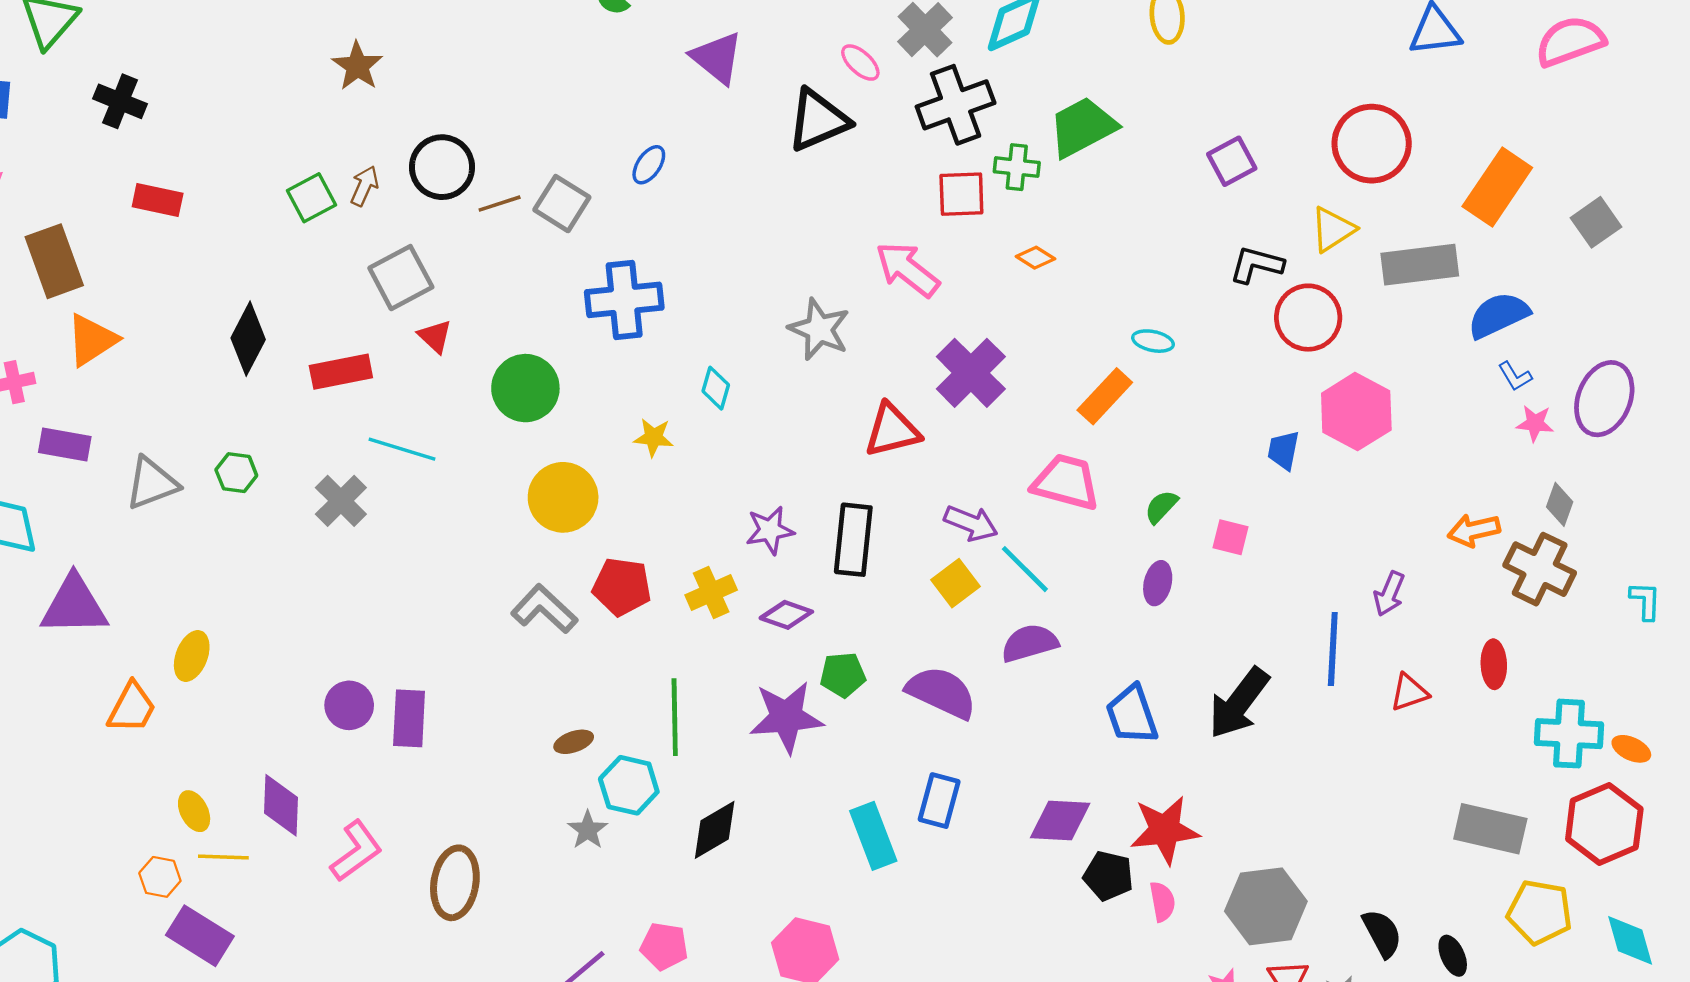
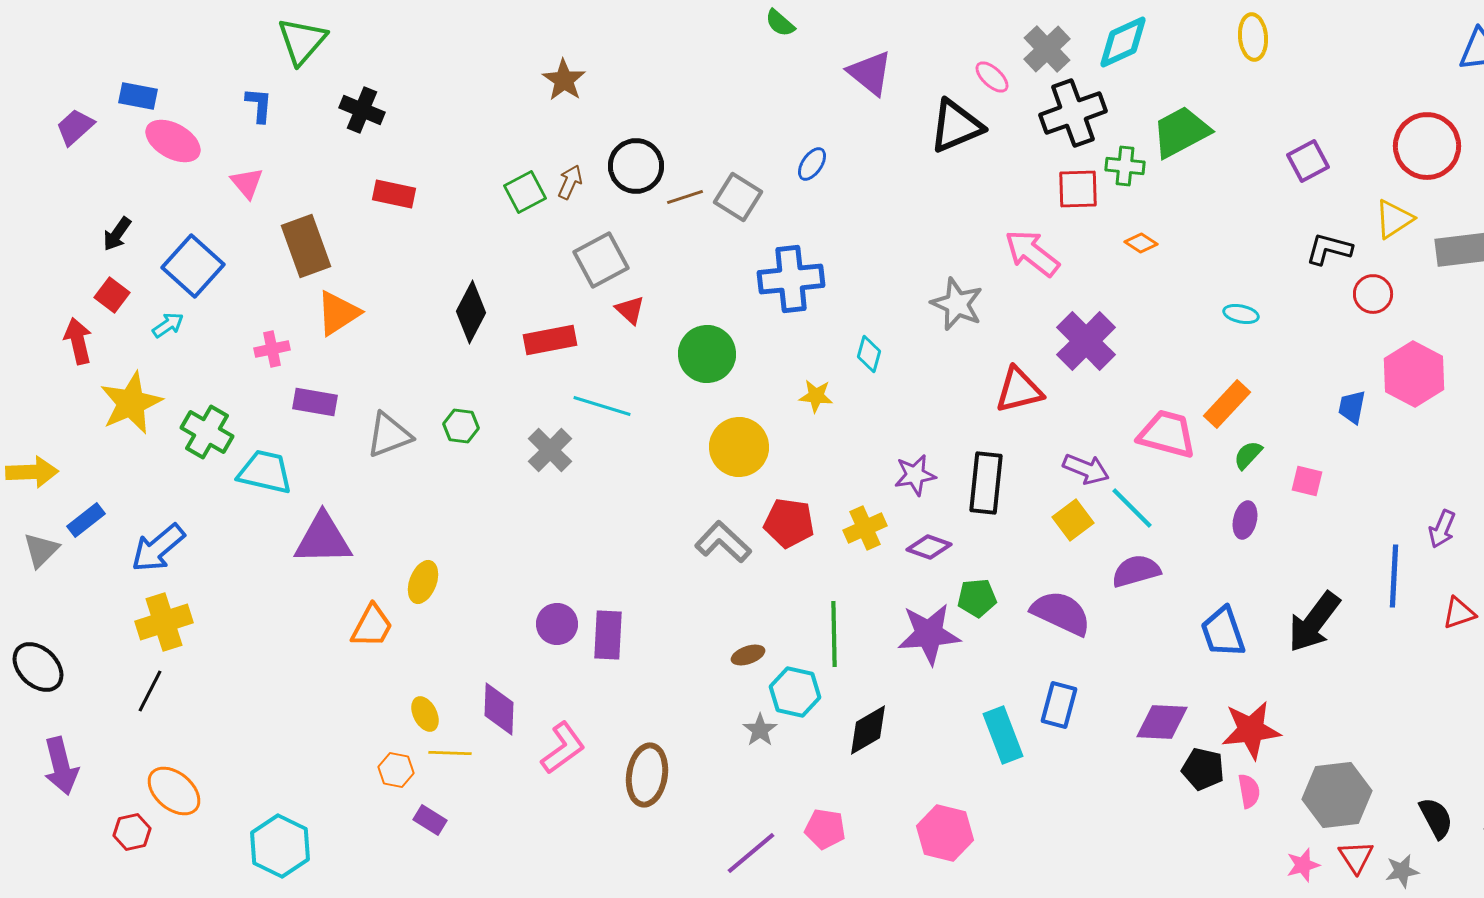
red circle: (1308, 318) -> (1373, 294), size x0.7
orange rectangle: (1105, 396) -> (1227, 404), moved
purple rectangle: (200, 936) -> (430, 820), size x0.6

